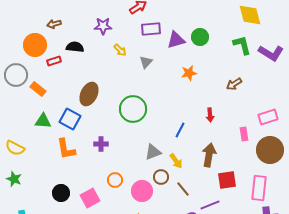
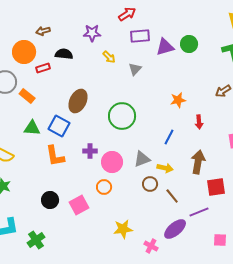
orange star: (189, 73) -> (178, 100), moved
yellow arrow: (176, 161) -> (165, 168), turned -42
pink circle: (142, 191) -> (112, 162), moved

